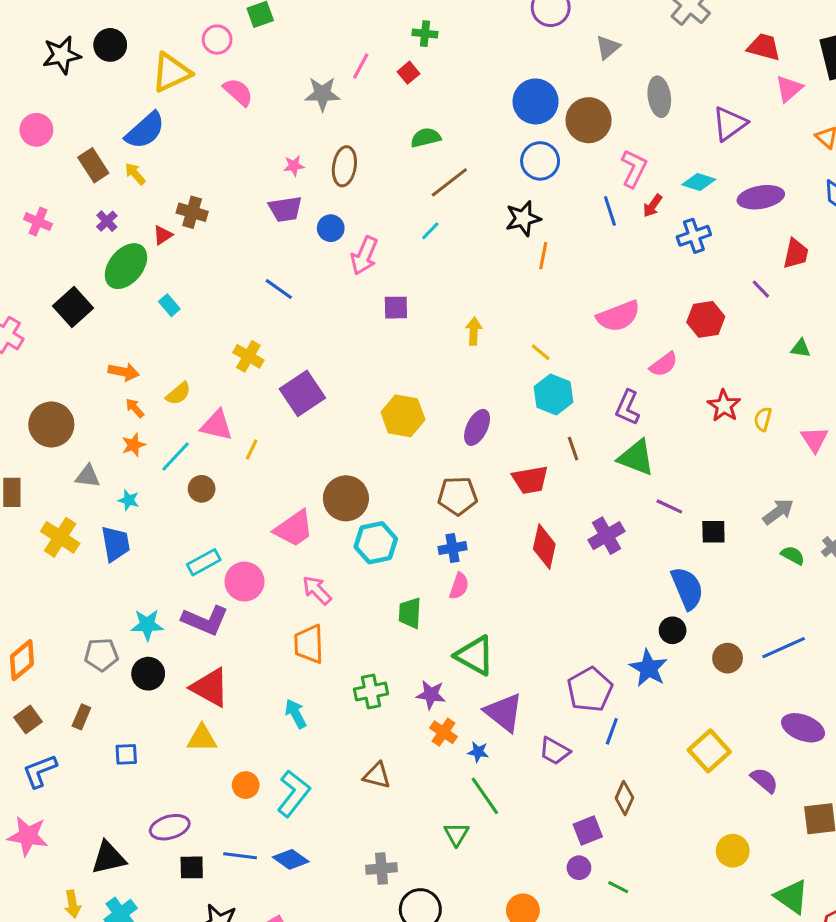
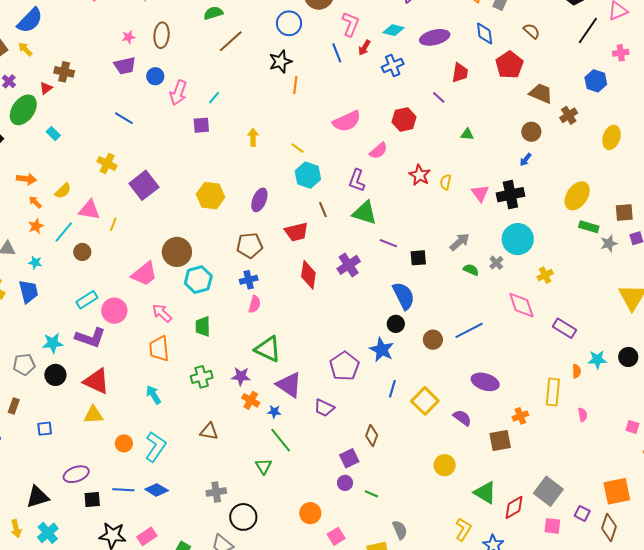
cyan line: (430, 231) -> (214, 98), moved
green trapezoid: (410, 613) -> (203, 326), moved
blue line: (612, 731) -> (392, 389), moved

